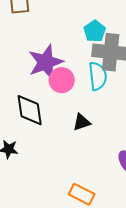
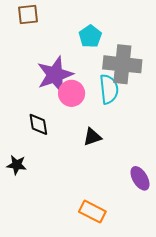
cyan pentagon: (95, 31) -> (90, 36), moved
black diamond: (30, 110) -> (38, 124), size x0.7

